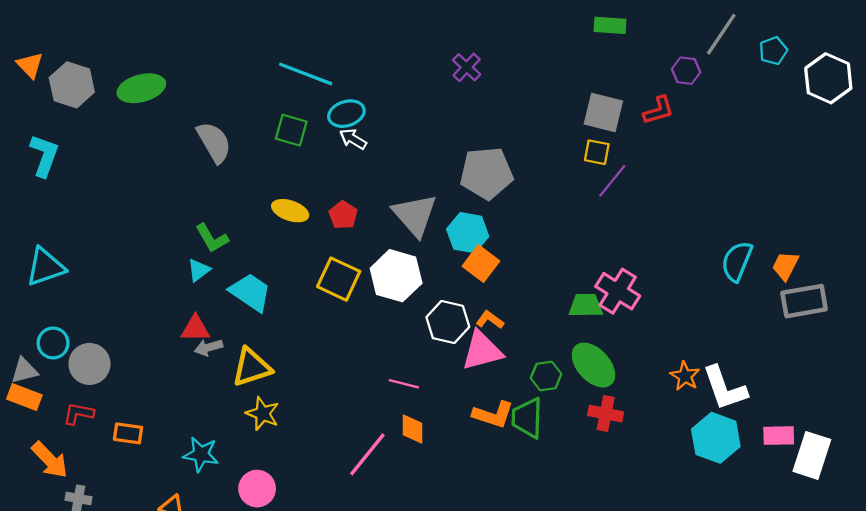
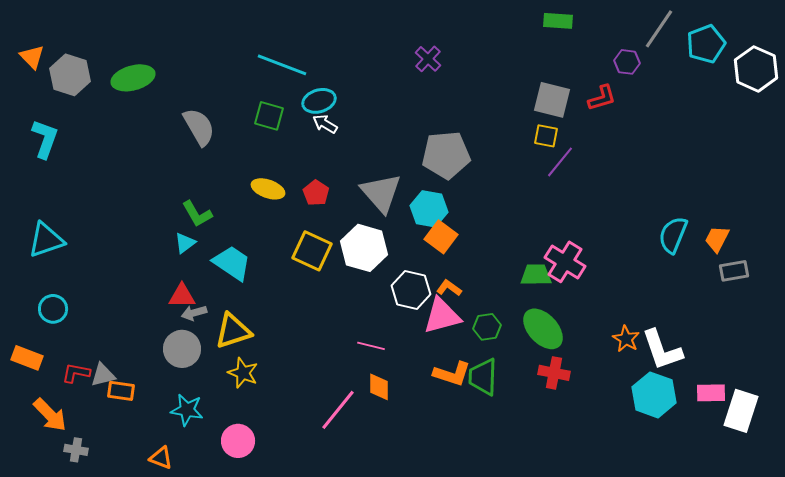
cyan pentagon: (773, 51) -> (706, 44), size x1.5
gray rectangle: (804, 301) -> (734, 271), size x0.7
gray circle: (89, 364) -> (182, 349), moved
gray triangle: (24, 371) -> (103, 375), moved
green hexagon: (546, 376) -> (487, 327), moved

